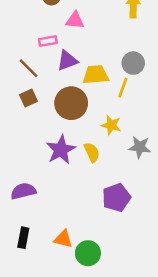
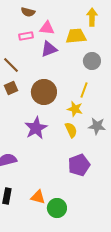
pink rectangle: (48, 41) -> (26, 36), moved
purple triangle: (67, 60) -> (49, 49), moved
yellow trapezoid: (96, 75) -> (76, 36), moved
yellow line: (123, 88) -> (84, 90), moved
yellow semicircle: (92, 152) -> (71, 130), moved

